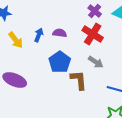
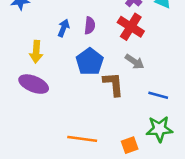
purple semicircle: (60, 33) -> (90, 25), turned 88
yellow arrow: (16, 40) -> (36, 52), moved, turned 42

